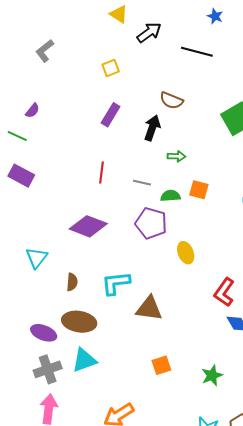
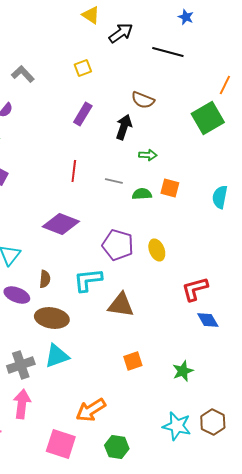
gray L-shape: (45, 51) -> (23, 74), moved, turned 85
purple pentagon: (151, 223) -> (118, 245), moved
red L-shape: (224, 292) -> (195, 289), turned 40
purple ellipse: (44, 333) -> (17, 295), moved

